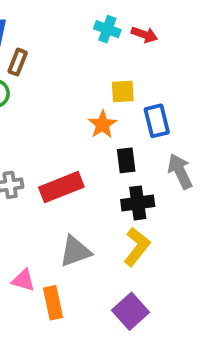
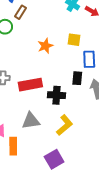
orange star: (102, 125) -> (45, 46), moved
black rectangle: (126, 160) -> (77, 78), moved
black cross: (138, 203) -> (56, 95), moved

